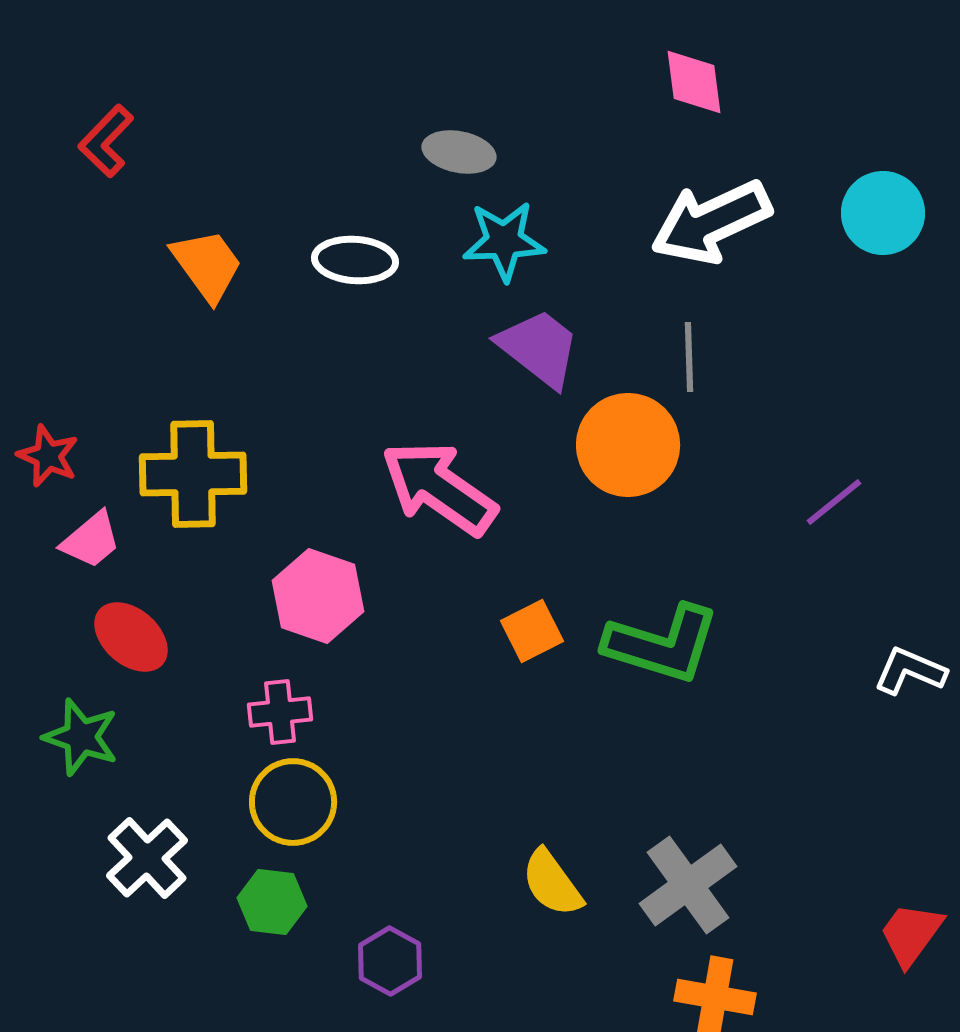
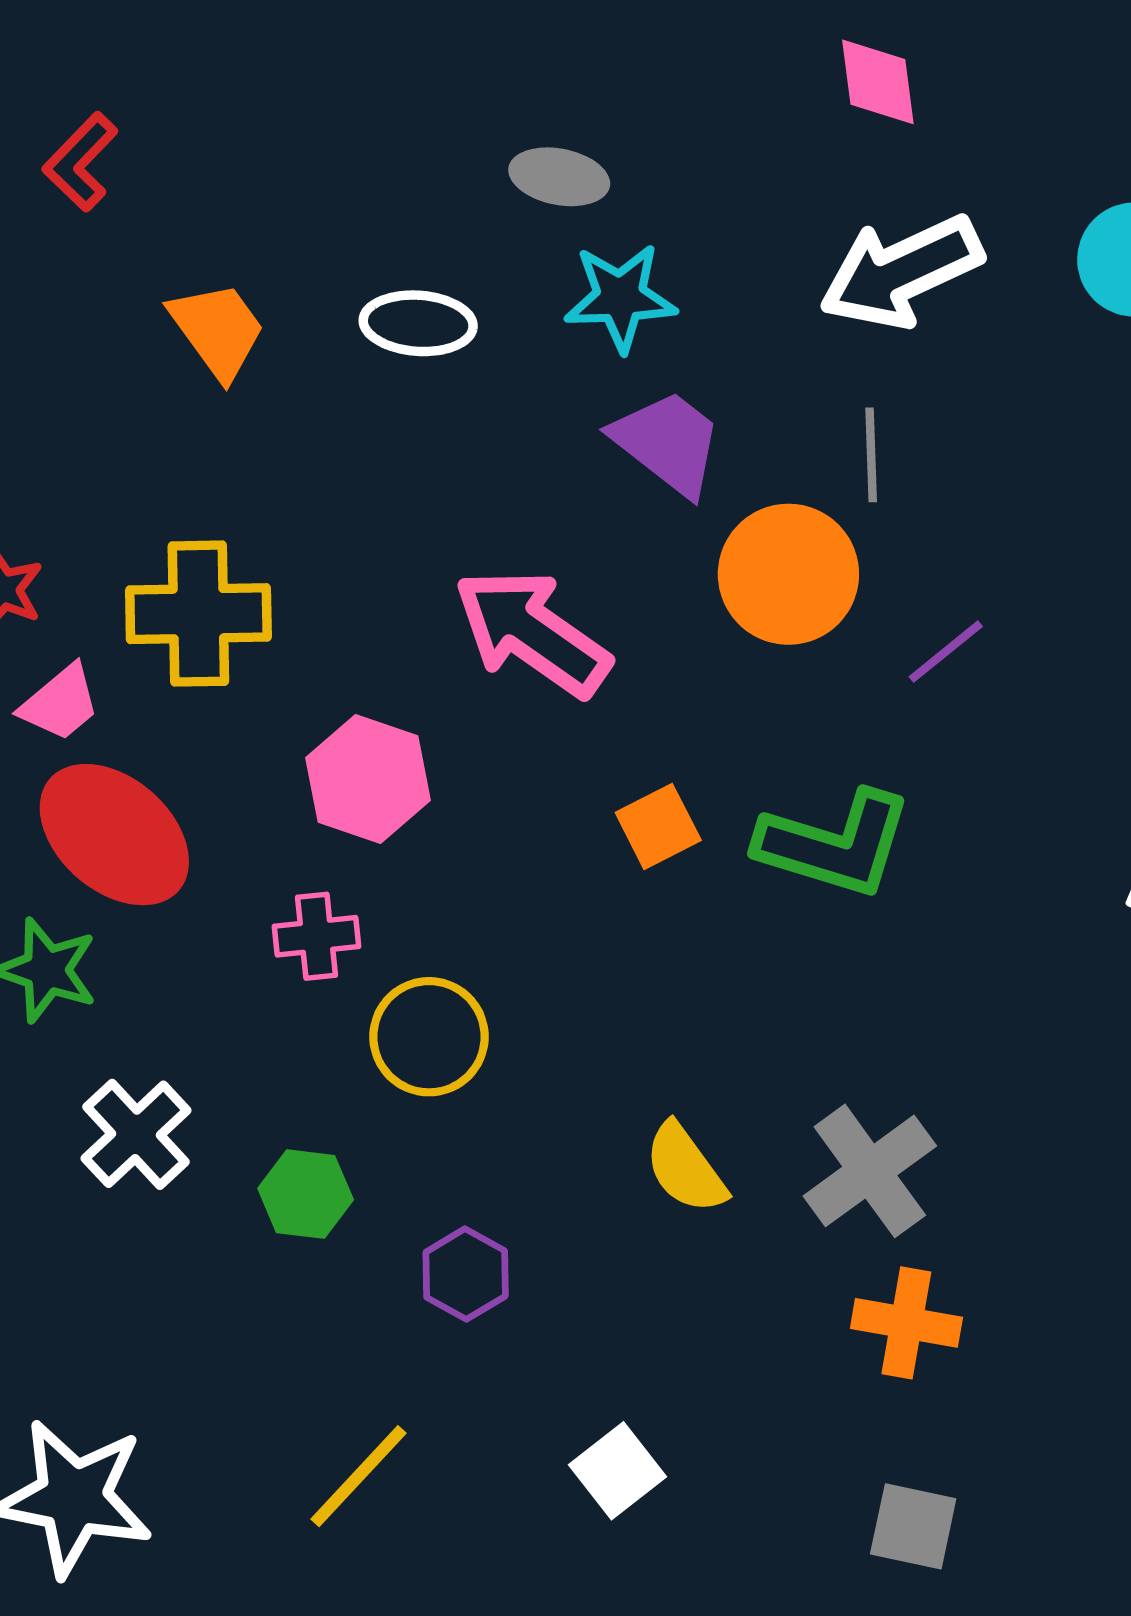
purple line: (834, 502) -> (946, 652), moved
red ellipse: (131, 637) -> (114, 835), size x1.5
yellow circle: (293, 802) -> (429, 1037), moved

